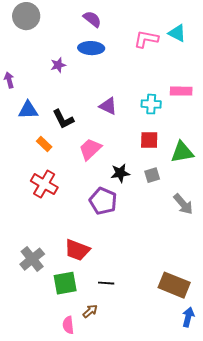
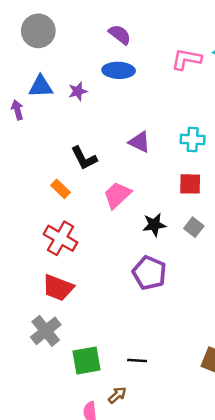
blue triangle: (28, 110) -> (41, 86), moved
gray square: (152, 175) -> (194, 227), turned -35
purple pentagon: (103, 201) -> (149, 273), moved
red trapezoid: (77, 250) -> (58, 288), moved

